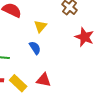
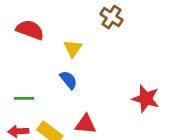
red star: (84, 37) -> (146, 99), moved

